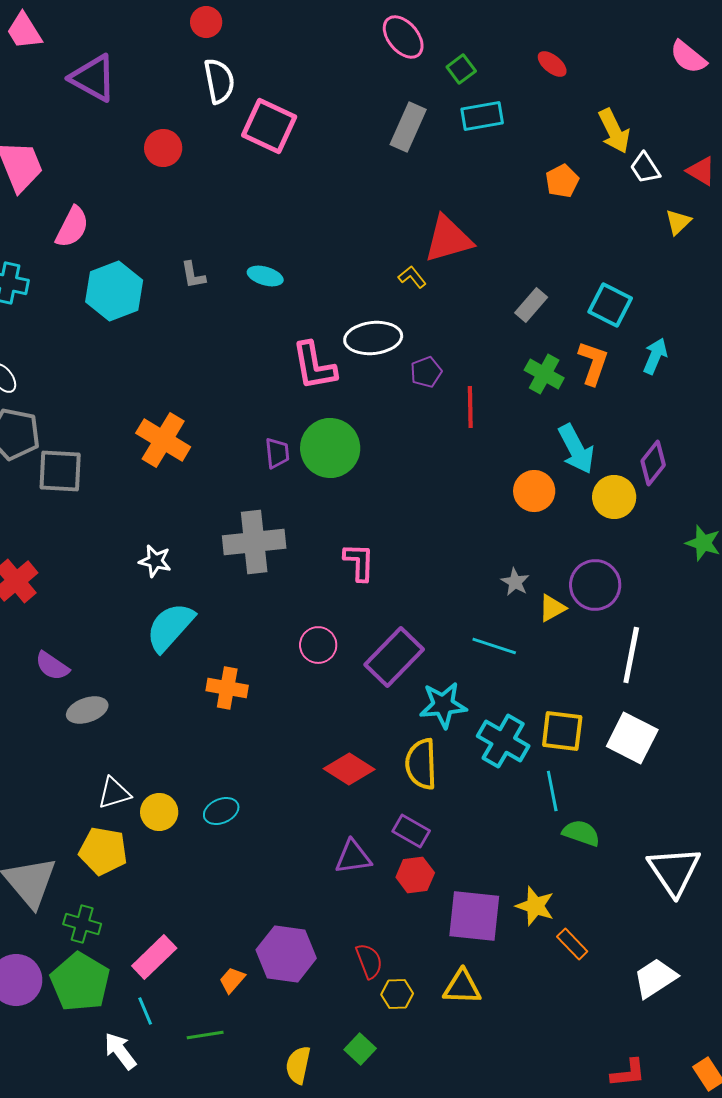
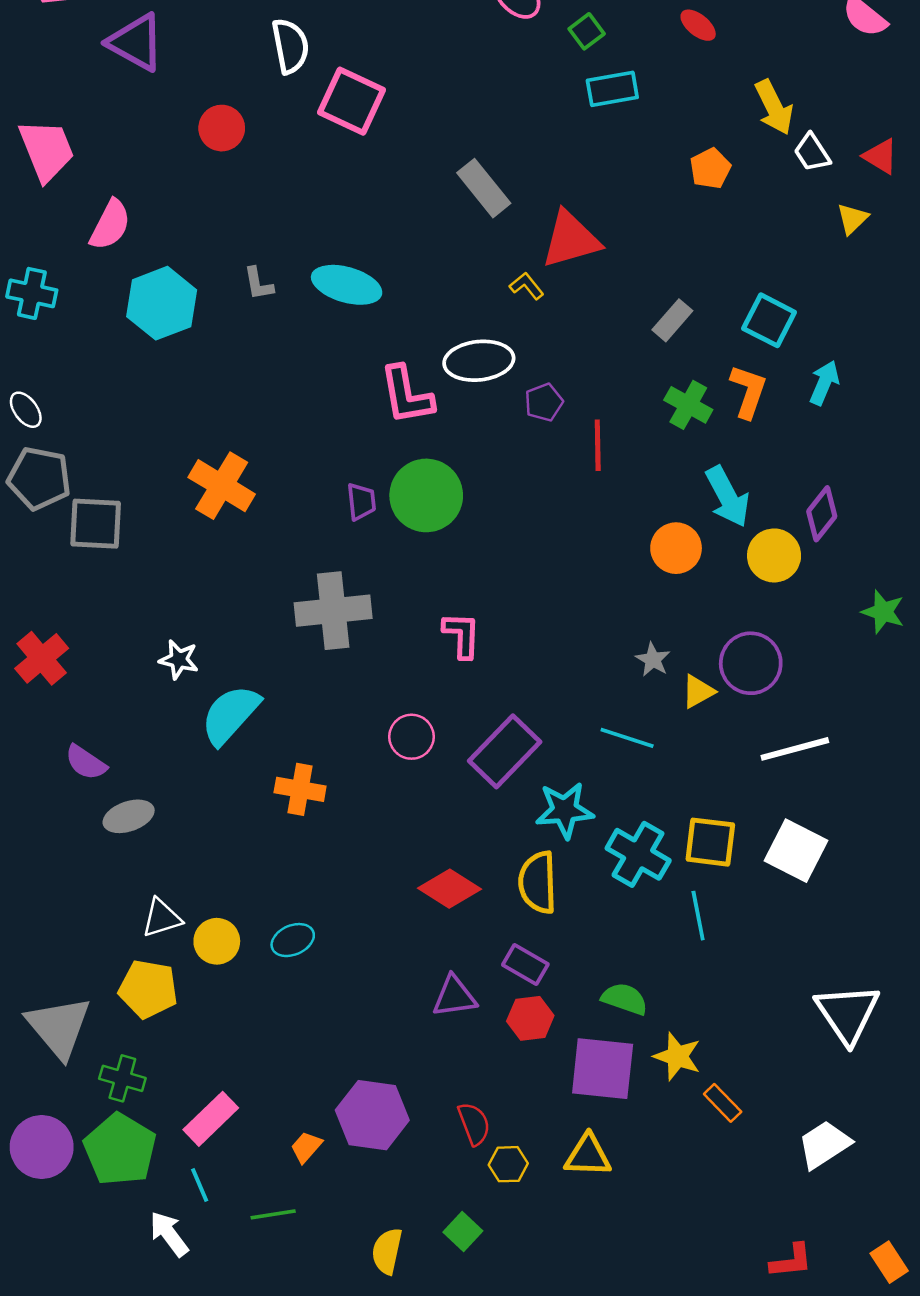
gray rectangle: (408, 127) -> (484, 188), moved, turned -63
cyan ellipse: (265, 276) -> (347, 285), size x1.6
white star: (155, 561) -> (179, 660), moved
white line: (631, 655) -> (795, 749), turned 64
green semicircle: (581, 833) -> (625, 999), moved

